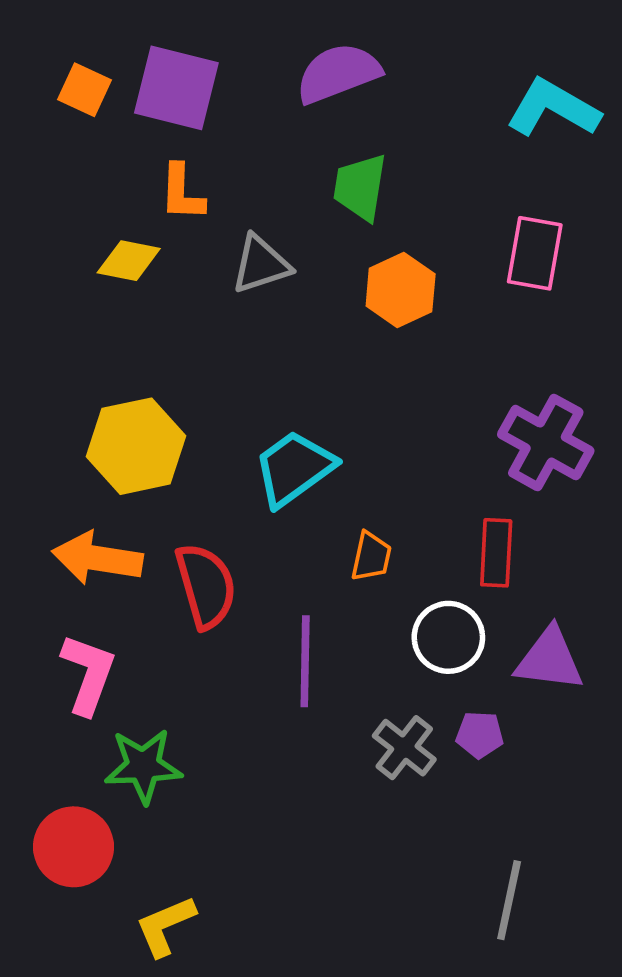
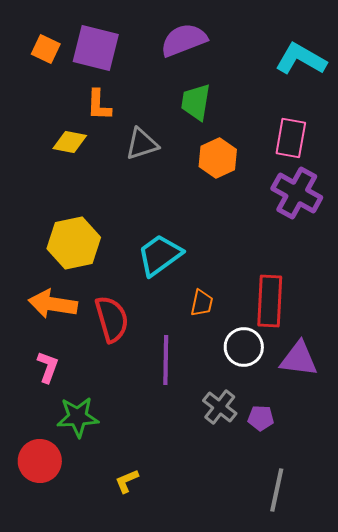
purple cross: (546, 443) -> (297, 193), moved
red rectangle: (496, 553) -> (270, 301), size x1.4
pink L-shape: (88, 674) -> (48, 367), size x0.7
purple pentagon: (480, 735) -> (261, 418), moved
yellow L-shape: (165, 926) -> (127, 481), moved, size x0.7

